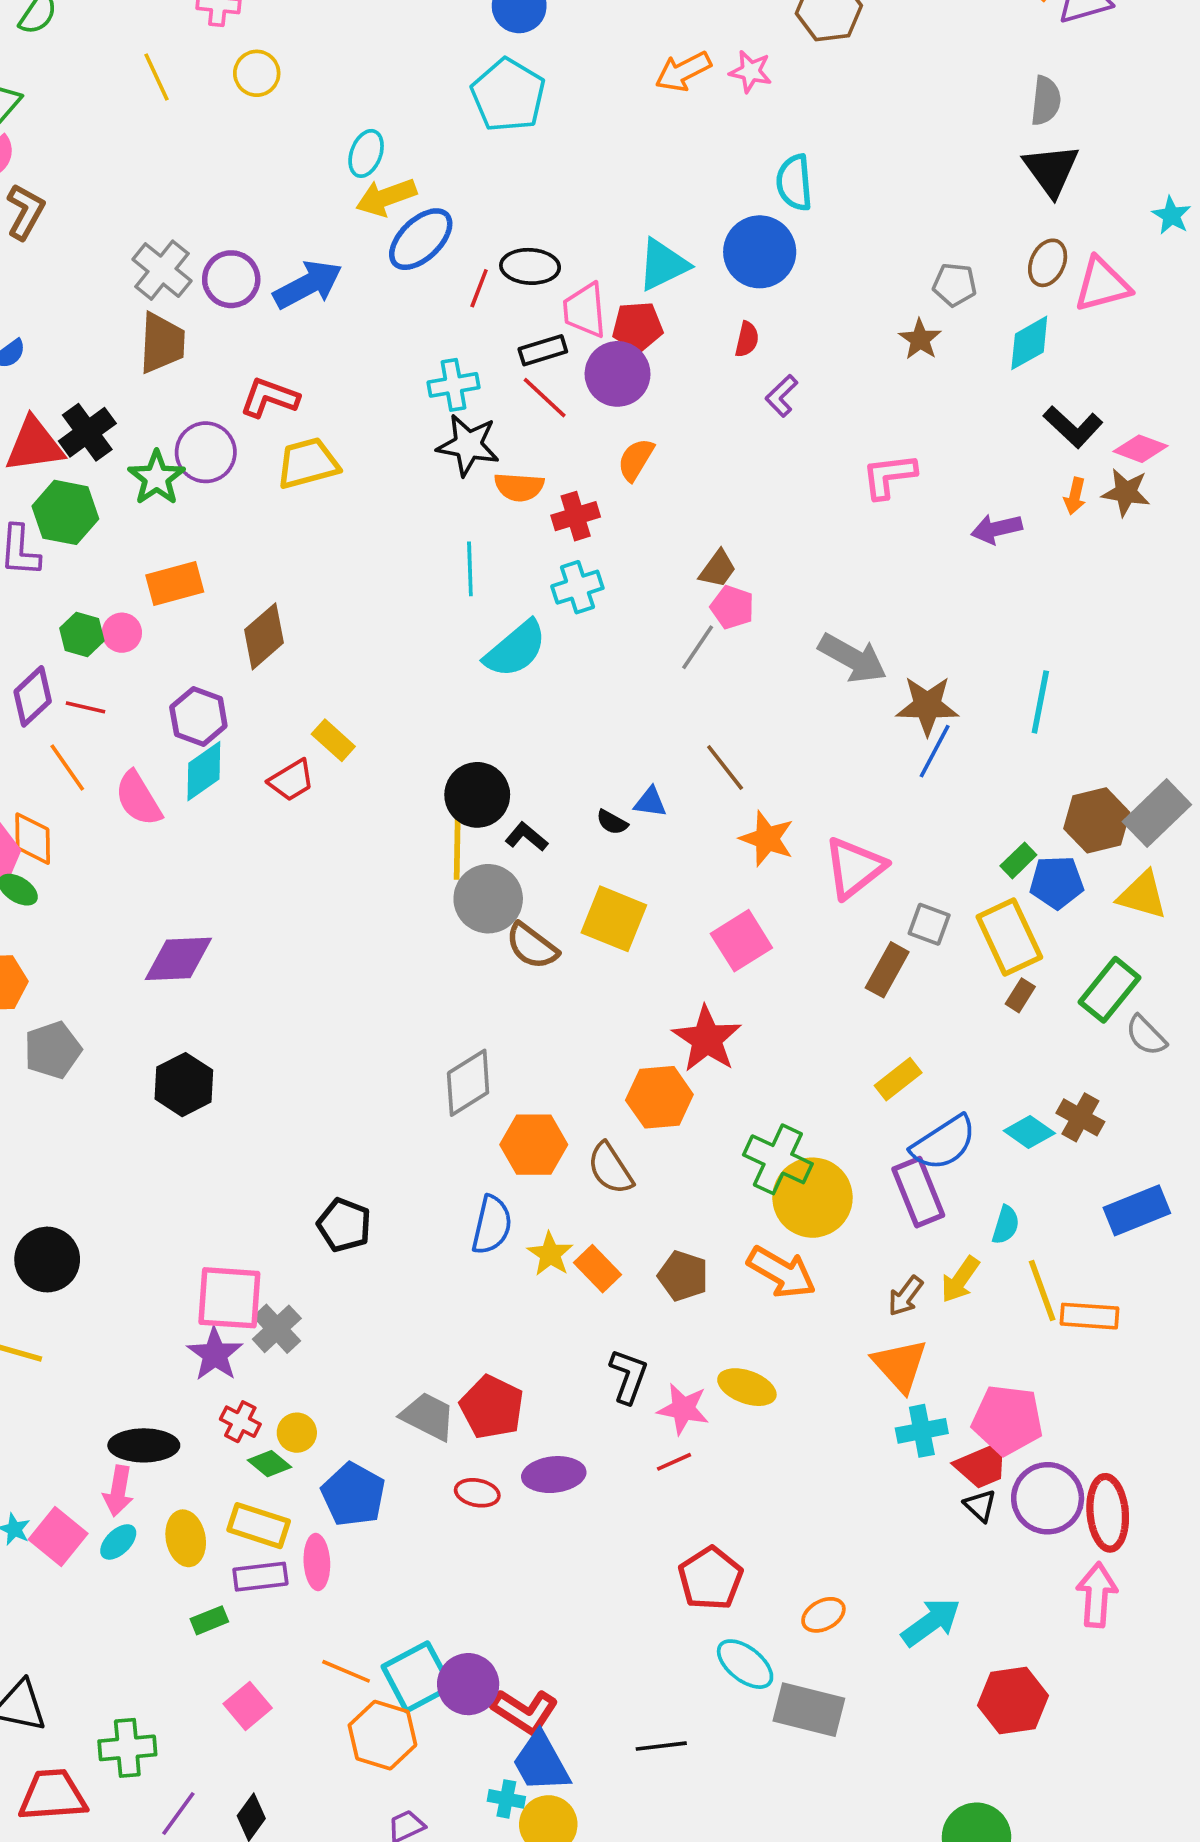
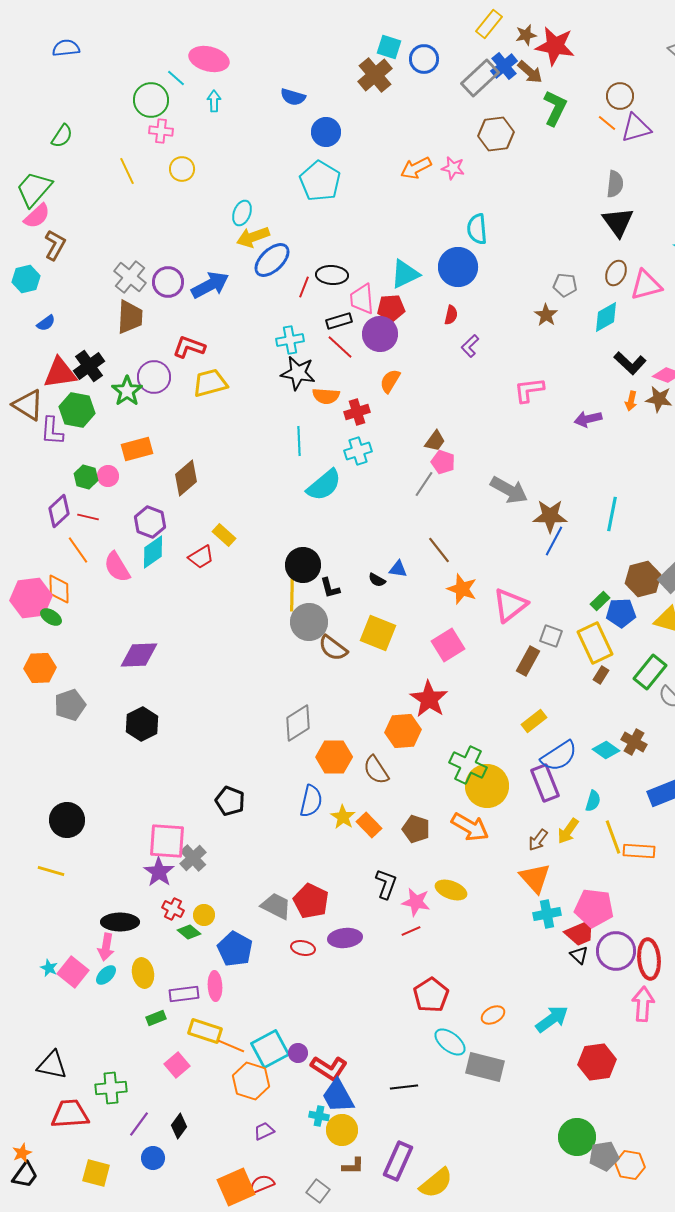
black L-shape: (526, 837) -> (330, 588), turned -145
yellow rectangle: (259, 1526) -> (205, 1031), moved
purple circle: (468, 1684) -> (298, 1053), size x0.6

